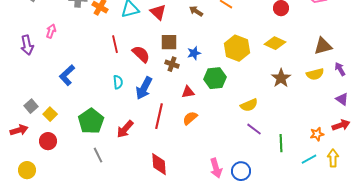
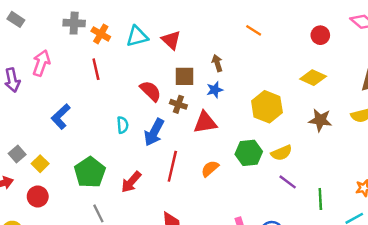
brown arrow: (196, 11) -> (217, 63), moved, turned 40
pink arrow: (51, 31) -> (41, 63), size x1.5
red line: (115, 44) -> (96, 69), moved
yellow hexagon: (237, 48) -> (267, 107), moved
brown cross: (172, 64) -> (178, 104), moved
green hexagon: (215, 78) -> (249, 153), moved
brown star: (281, 78) -> (320, 120), turned -30
red triangle: (188, 92) -> (205, 123), moved, size x1.5

